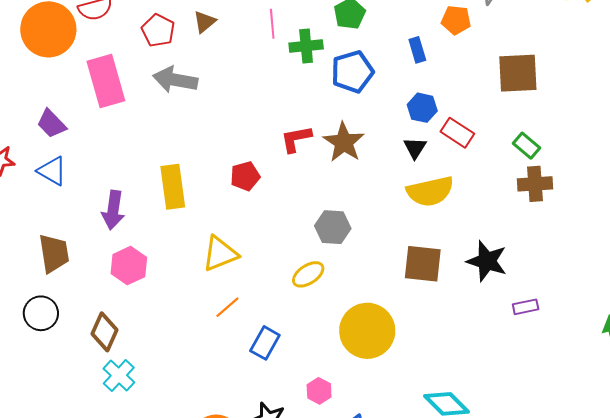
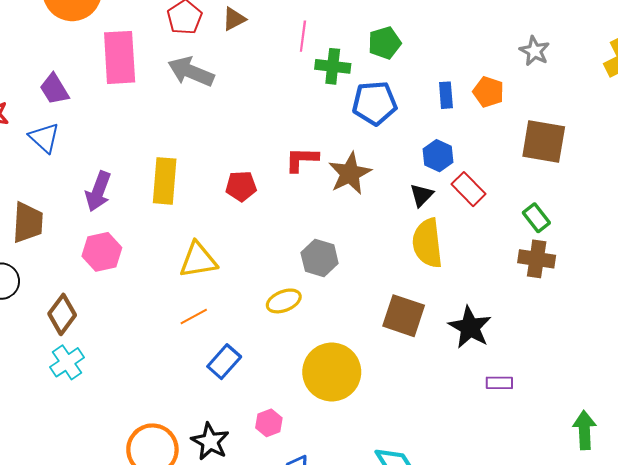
orange pentagon: (456, 20) -> (488, 92), moved
yellow semicircle: (430, 191) -> (427, 243), turned 84

